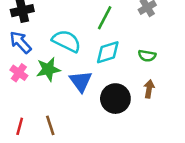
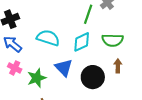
green line: (105, 18) -> (88, 14), moved
green semicircle: (147, 56) -> (113, 40), size x1.5
green star: (48, 69) -> (37, 78), moved

